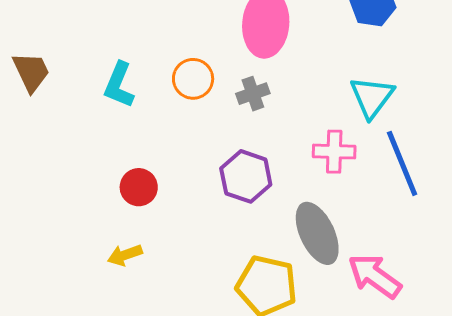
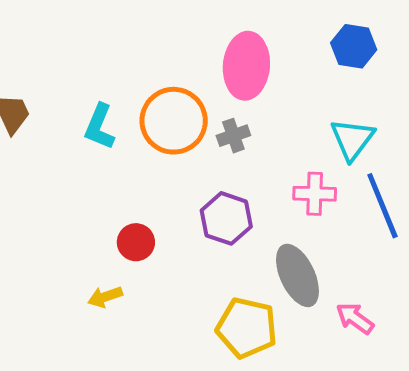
orange circle: (193, 79) -> (174, 121), size x1.6
red circle: (139, 187) -> (136, 242), moved
pink arrow: (375, 276) -> (355, 318), size x0.7

